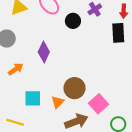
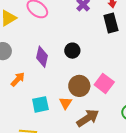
black circle: (73, 21) -> (72, 51), moved
pink square: (99, 104) -> (104, 83), moved

